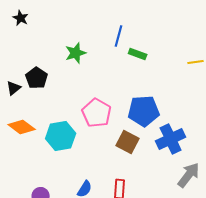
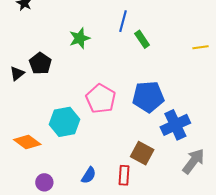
green rectangle: (138, 54) -> (142, 39), turned 36
orange diamond: (22, 127) -> (27, 142), moved
brown square: (128, 142) -> (142, 153), moved

